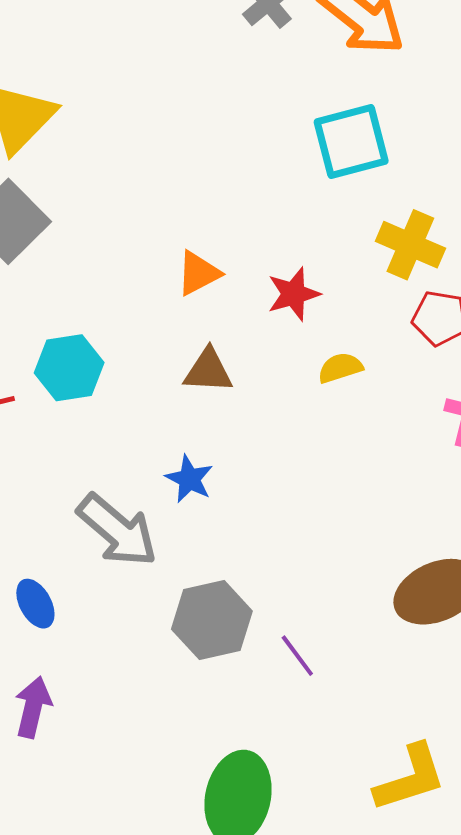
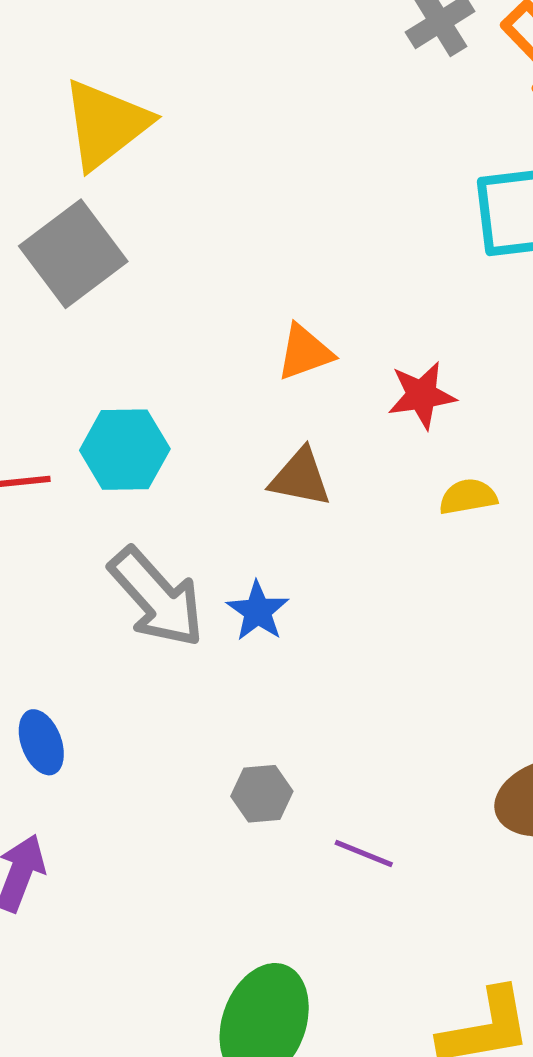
gray arrow: (117, 530) -> (157, 597), moved
gray hexagon: (212, 620) -> (262, 794), size x0.6
purple line: (297, 656) -> (364, 853), turned -39

